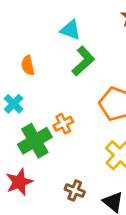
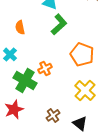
green cross: (35, 141) -> (25, 80), turned -30
brown cross: (75, 191) -> (53, 115), turned 32

